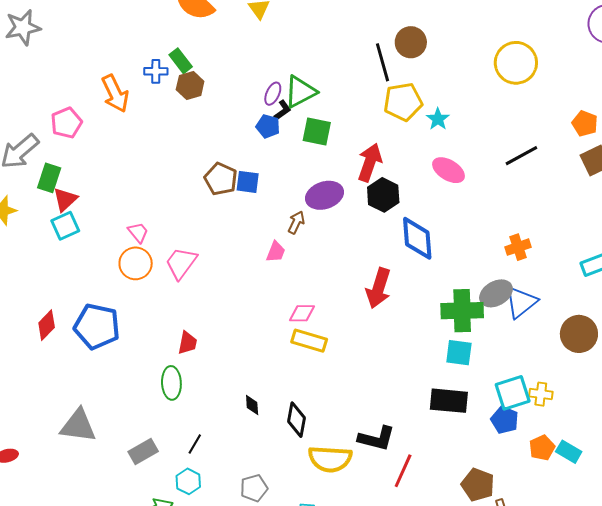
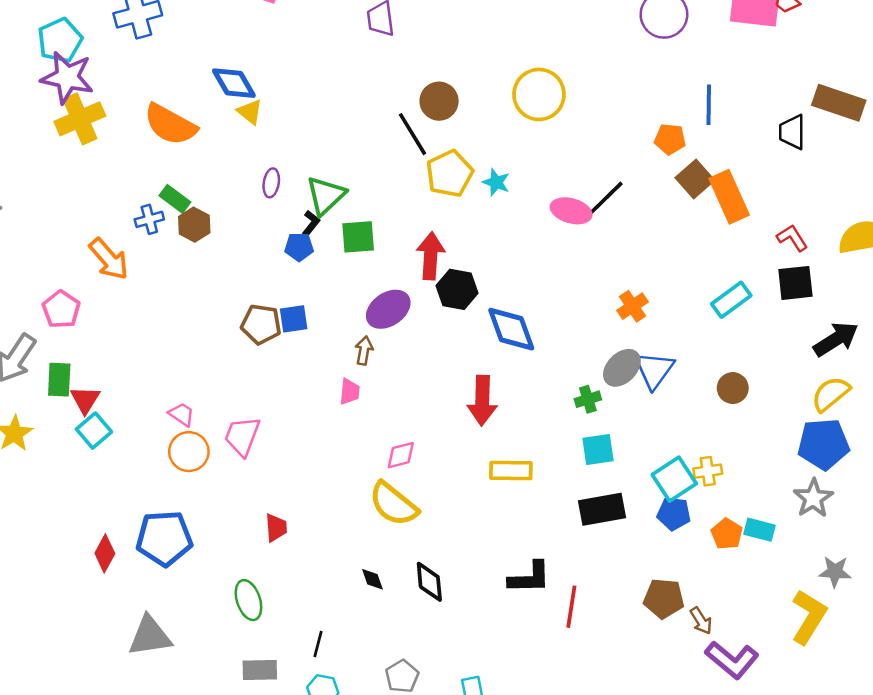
yellow circle: (516, 63) -> (539, 94), moved
purple ellipse: (273, 94) -> (271, 183), moved
pink ellipse: (449, 170) -> (571, 211), moved
green cross: (462, 311) -> (588, 399), size x0.5
brown circle: (579, 334) -> (733, 388), size x0.7
yellow rectangle: (309, 341) -> (511, 471), moved
green ellipse: (171, 383) -> (248, 600), moved
gray triangle: (78, 426) -> (150, 636), moved
gray rectangle: (143, 452) -> (260, 670), turned 44
yellow semicircle: (330, 459) -> (394, 504), moved, turned 51

